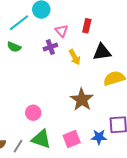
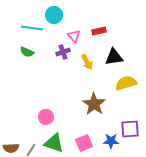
cyan line: (19, 23) -> (32, 28), turned 45
red rectangle: (87, 26) -> (99, 31), turned 64

